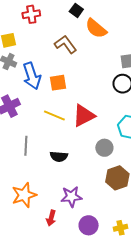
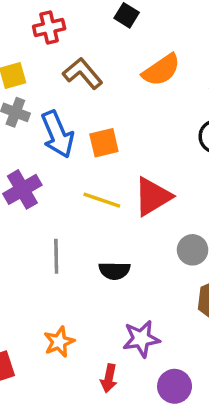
orange semicircle: (96, 28) -> (161, 70), moved, turned -70
brown L-shape: (65, 44) -> (83, 73), moved
orange star: (24, 195) -> (59, 342), size x0.7

